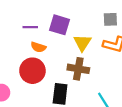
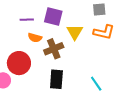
brown cross: (78, 69) -> (54, 49), moved, turned -30
red circle: (32, 71) -> (19, 63), moved

